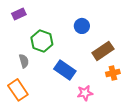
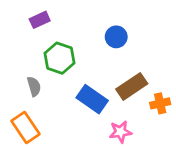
purple rectangle: (19, 14) -> (40, 20), moved
brown rectangle: (103, 51) -> (132, 86), moved

